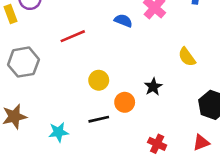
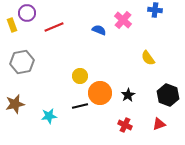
red line: (73, 36) -> (54, 27), moved
black star: (153, 87) -> (128, 95), moved
orange circle: (125, 102) -> (100, 93), size x1.5

